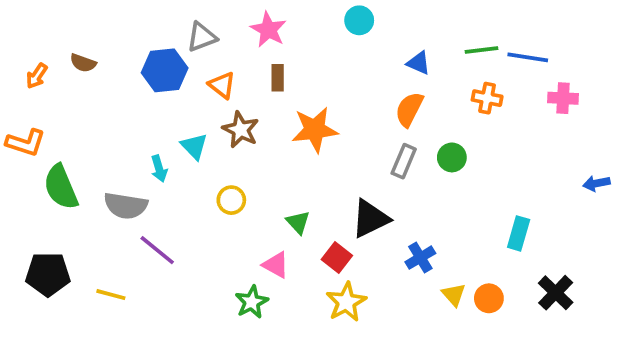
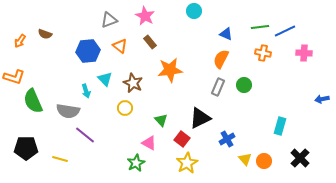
blue line: (528, 57) -> (285, 31), turned -35
blue hexagon: (165, 70) -> (88, 51), moved
brown rectangle: (278, 78) -> (150, 42), turned -40
brown star: (241, 130) -> (133, 83), moved

